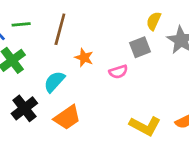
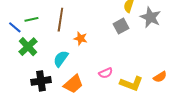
pink semicircle: (118, 72) -> (106, 73), moved
black cross: (24, 108) -> (41, 81), turned 36

